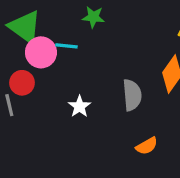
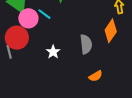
cyan line: (66, 46) -> (44, 14), turned 32
red circle: (22, 83) -> (17, 38), size x1.5

